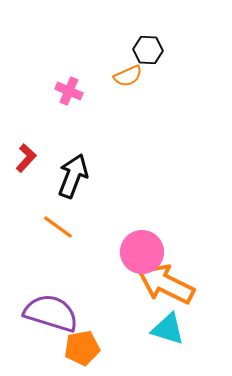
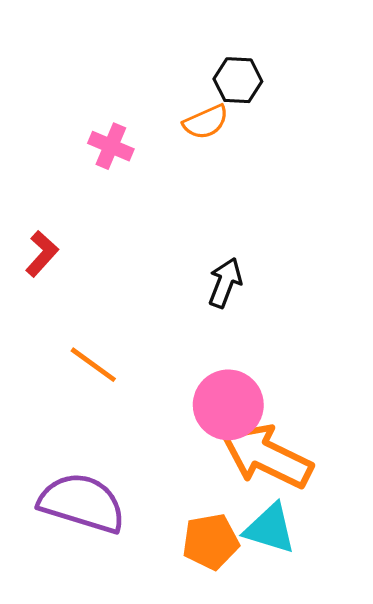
black arrow: (73, 176) -> (225, 283), moved, size x0.7
orange pentagon: (82, 348) -> (211, 542), moved

